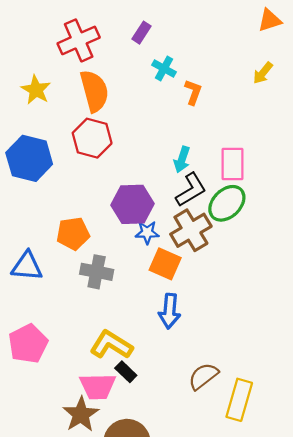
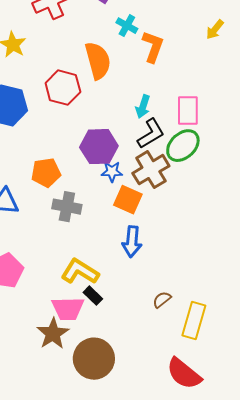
orange semicircle: (94, 91) -> (98, 61), moved
orange L-shape: (193, 92) -> (153, 47), size x1.4
brown semicircle: (203, 376) -> (162, 300), size x0.7

